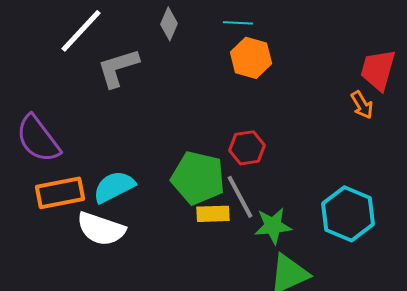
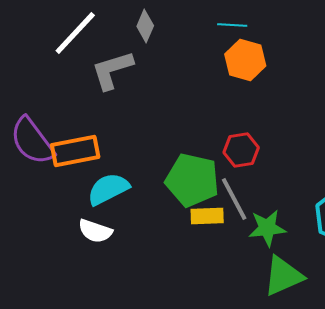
gray diamond: (169, 24) -> (145, 26), moved
orange rectangle: (60, 193) -> (75, 151), moved
white semicircle: (101, 229) -> (95, 231), size x0.7

